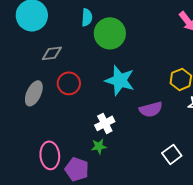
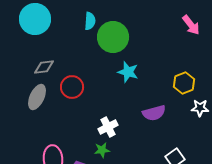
gray diamond: (52, 53) -> (44, 67), moved
cyan star: (120, 80) -> (128, 72), moved, size x0.7

